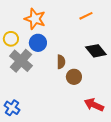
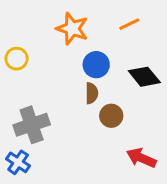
orange star: (35, 19) -> (72, 29), moved
blue circle: (38, 43) -> (96, 65), moved
gray cross: (21, 61) -> (32, 125), moved, turned 30

